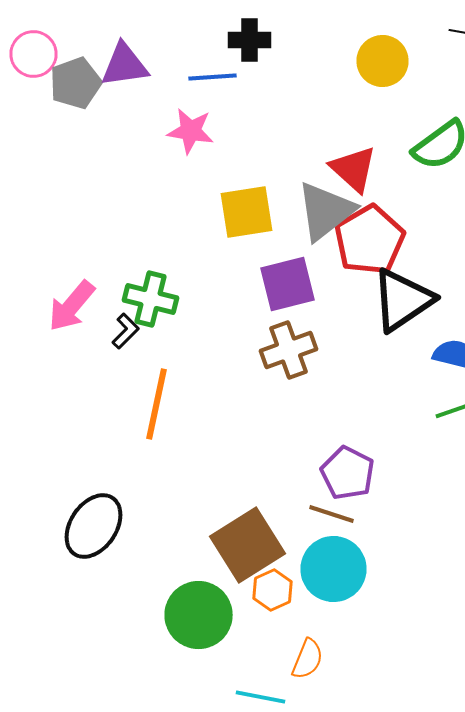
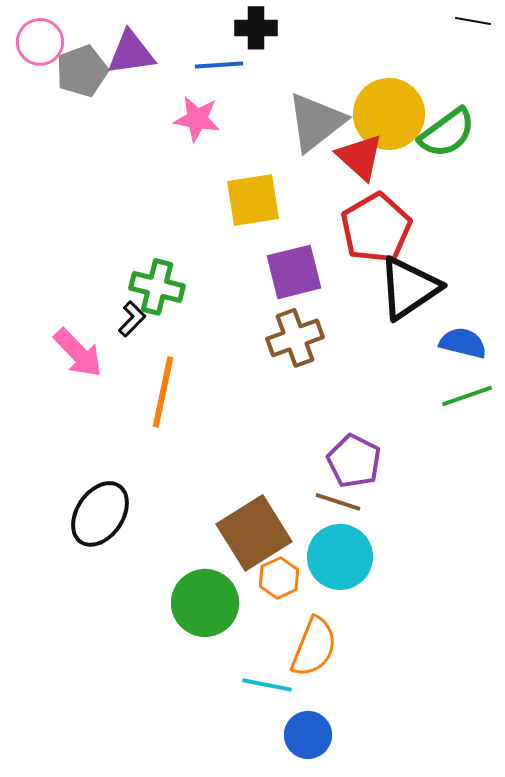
yellow circle: (382, 61) -> (389, 114), moved, size x1.4
gray triangle: (326, 211) -> (316, 122), moved
pink arrow: (72, 306) -> (78, 353), moved, turned -84
orange semicircle: (308, 659) -> (314, 647), size x1.5

